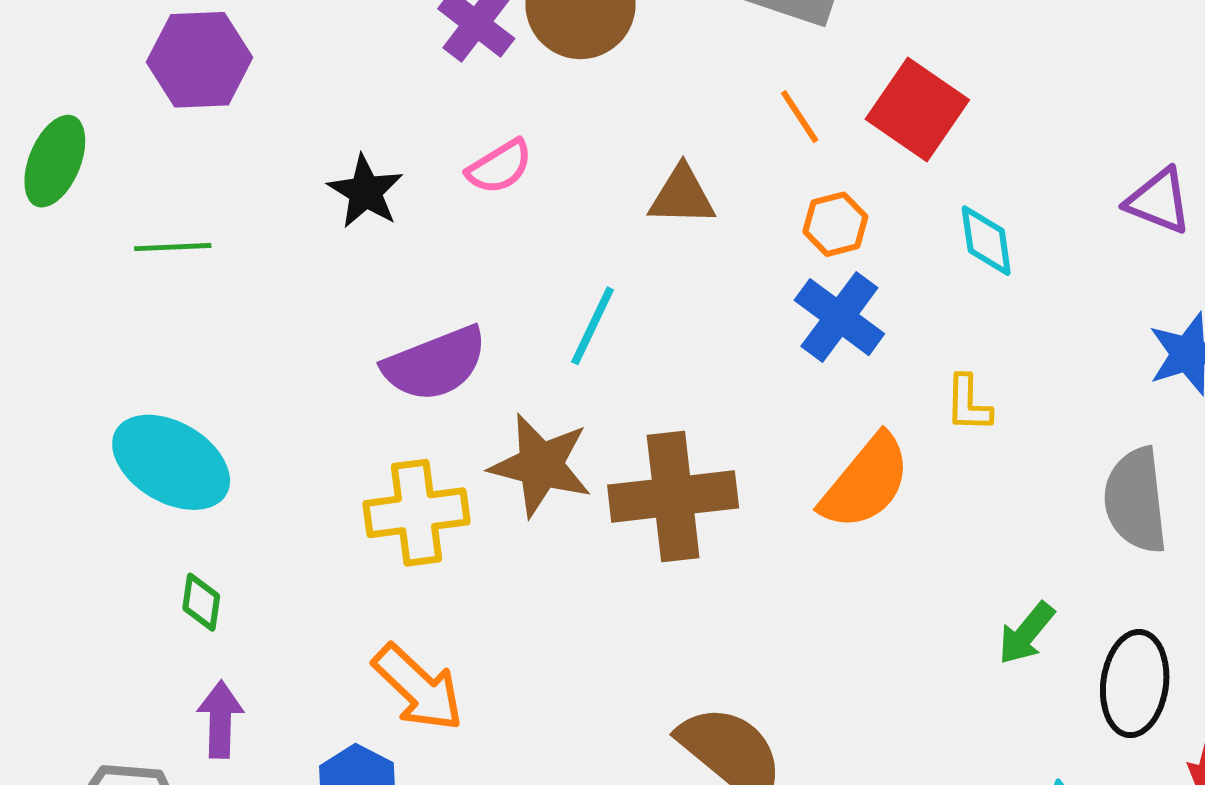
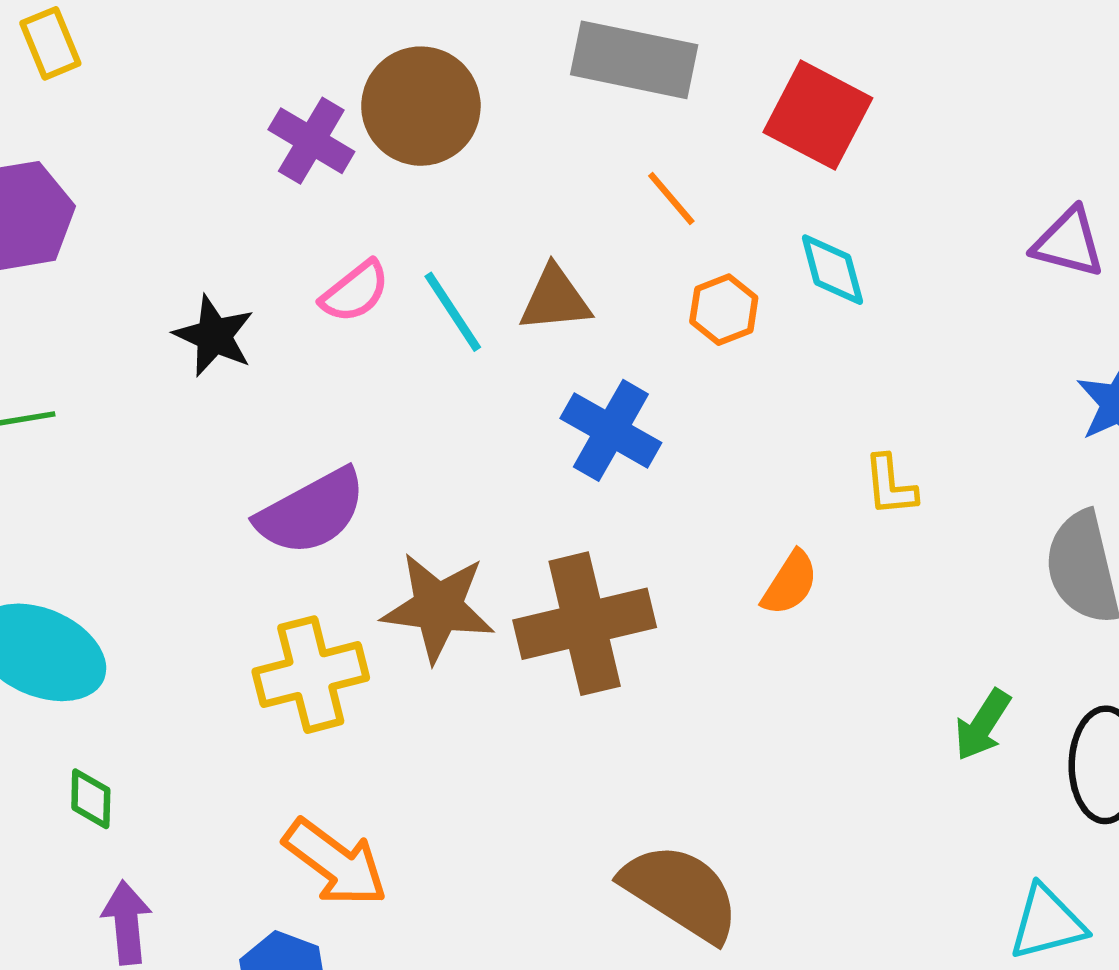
red square: (917, 109) -> (818, 115), moved
cyan diamond: (986, 241) -> (832, 270), moved
blue cross: (839, 317) -> (611, 430), moved
cyan line: (593, 326) -> (453, 312), moved, turned -52
orange semicircle: (866, 482) -> (790, 583), size x0.6

